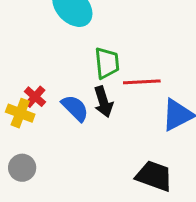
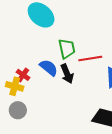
blue semicircle: (75, 108) -> (49, 68), moved
gray circle: (22, 168) -> (18, 110), moved

